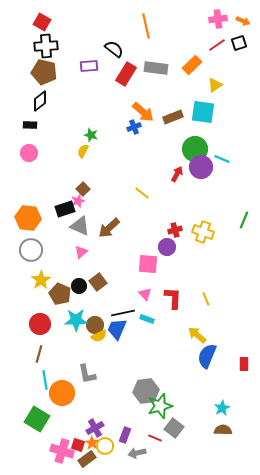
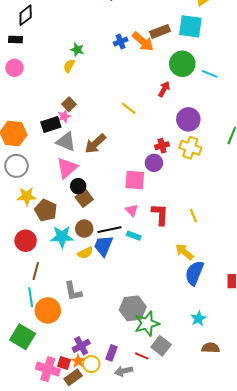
orange arrow: (143, 112) -> (143, 42), moved
purple circle: (201, 167) -> (188, 119), moved
pink triangle: (81, 252) -> (67, 168), size x1.6
yellow star: (41, 280) -> (27, 196), turned 30
black circle: (79, 286) -> (78, 186), moved
brown circle: (95, 325) -> (84, 229), moved
brown line: (39, 354) -> (36, 271), moved
cyan star: (222, 408) -> (198, 319), moved

